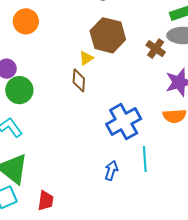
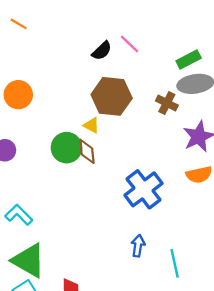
yellow triangle: (86, 58) -> (91, 125), turned -49
green circle: (19, 90) -> (67, 148), moved
cyan line: (145, 159) -> (175, 263), moved

